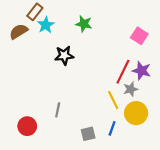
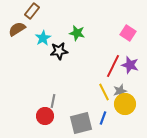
green star: (84, 24) -> (77, 33), moved
cyan star: (46, 25) -> (43, 38), moved
gray star: (131, 89) -> (120, 91), moved
red circle: (27, 126) -> (45, 116), moved
gray square: (88, 134) -> (81, 123), size x1.6

